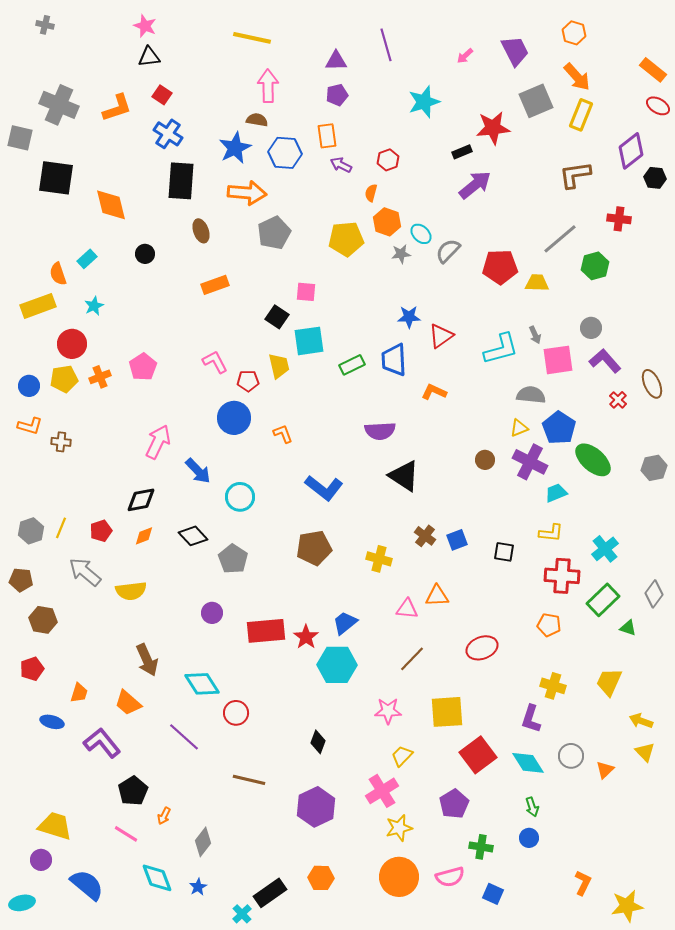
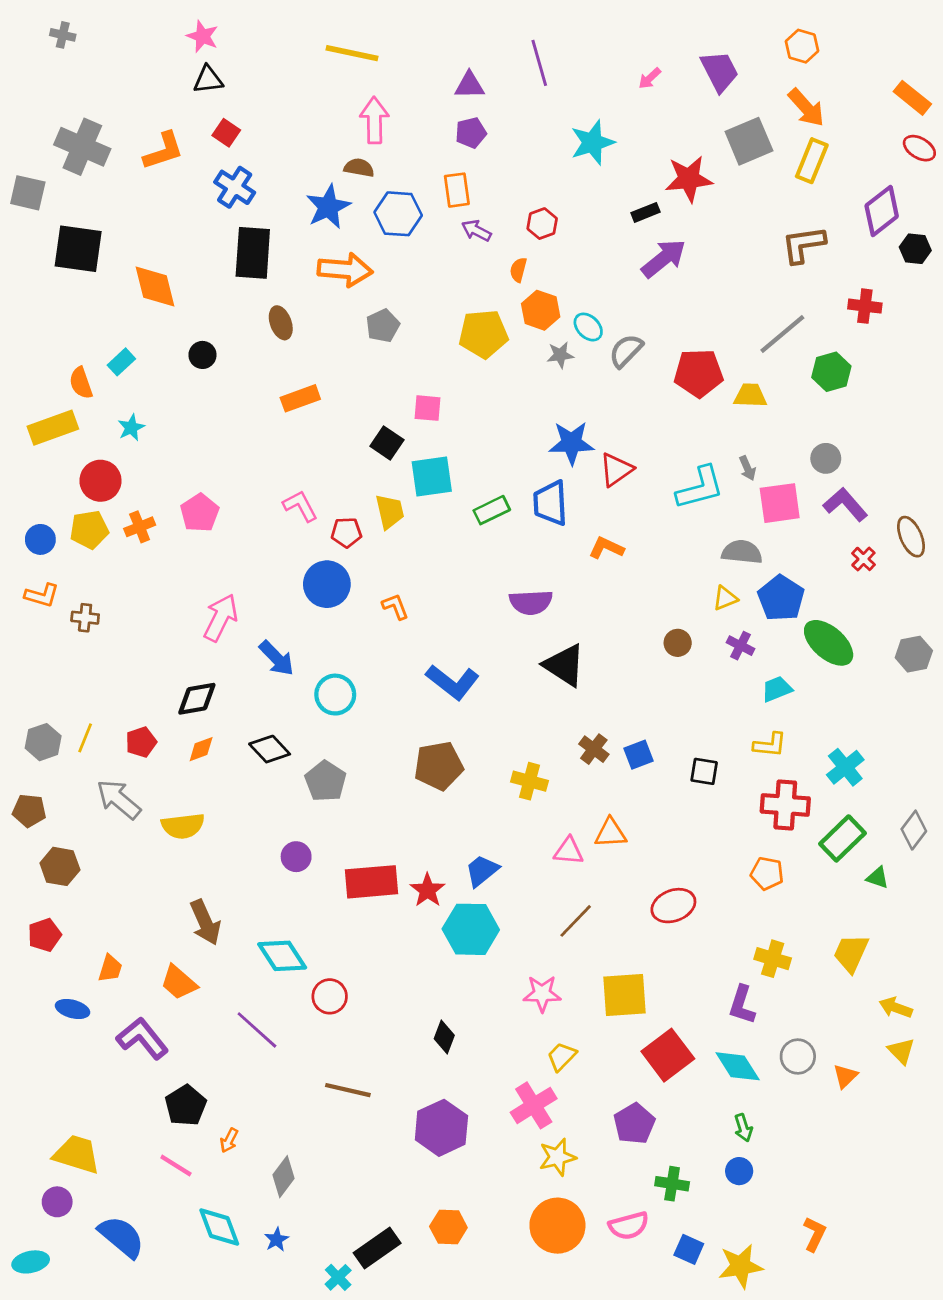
gray pentagon: (274, 233) -> (383, 326), size x0.7
blue star: (409, 317) -> (571, 443), size x1.4
purple cross: (530, 462) -> (741, 646), size x0.6
yellow star: (627, 906) -> (741, 1266), moved

